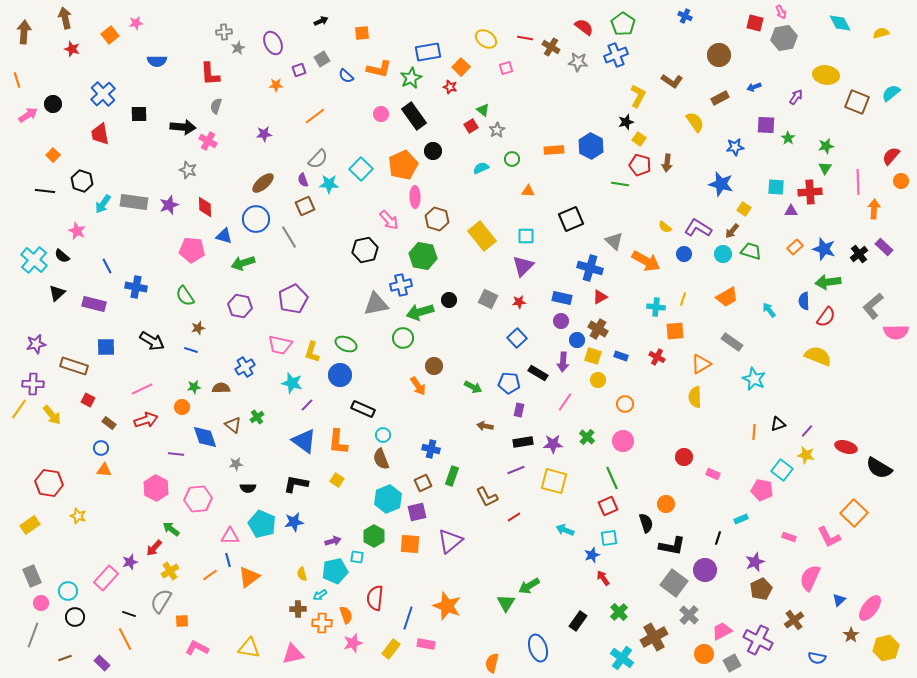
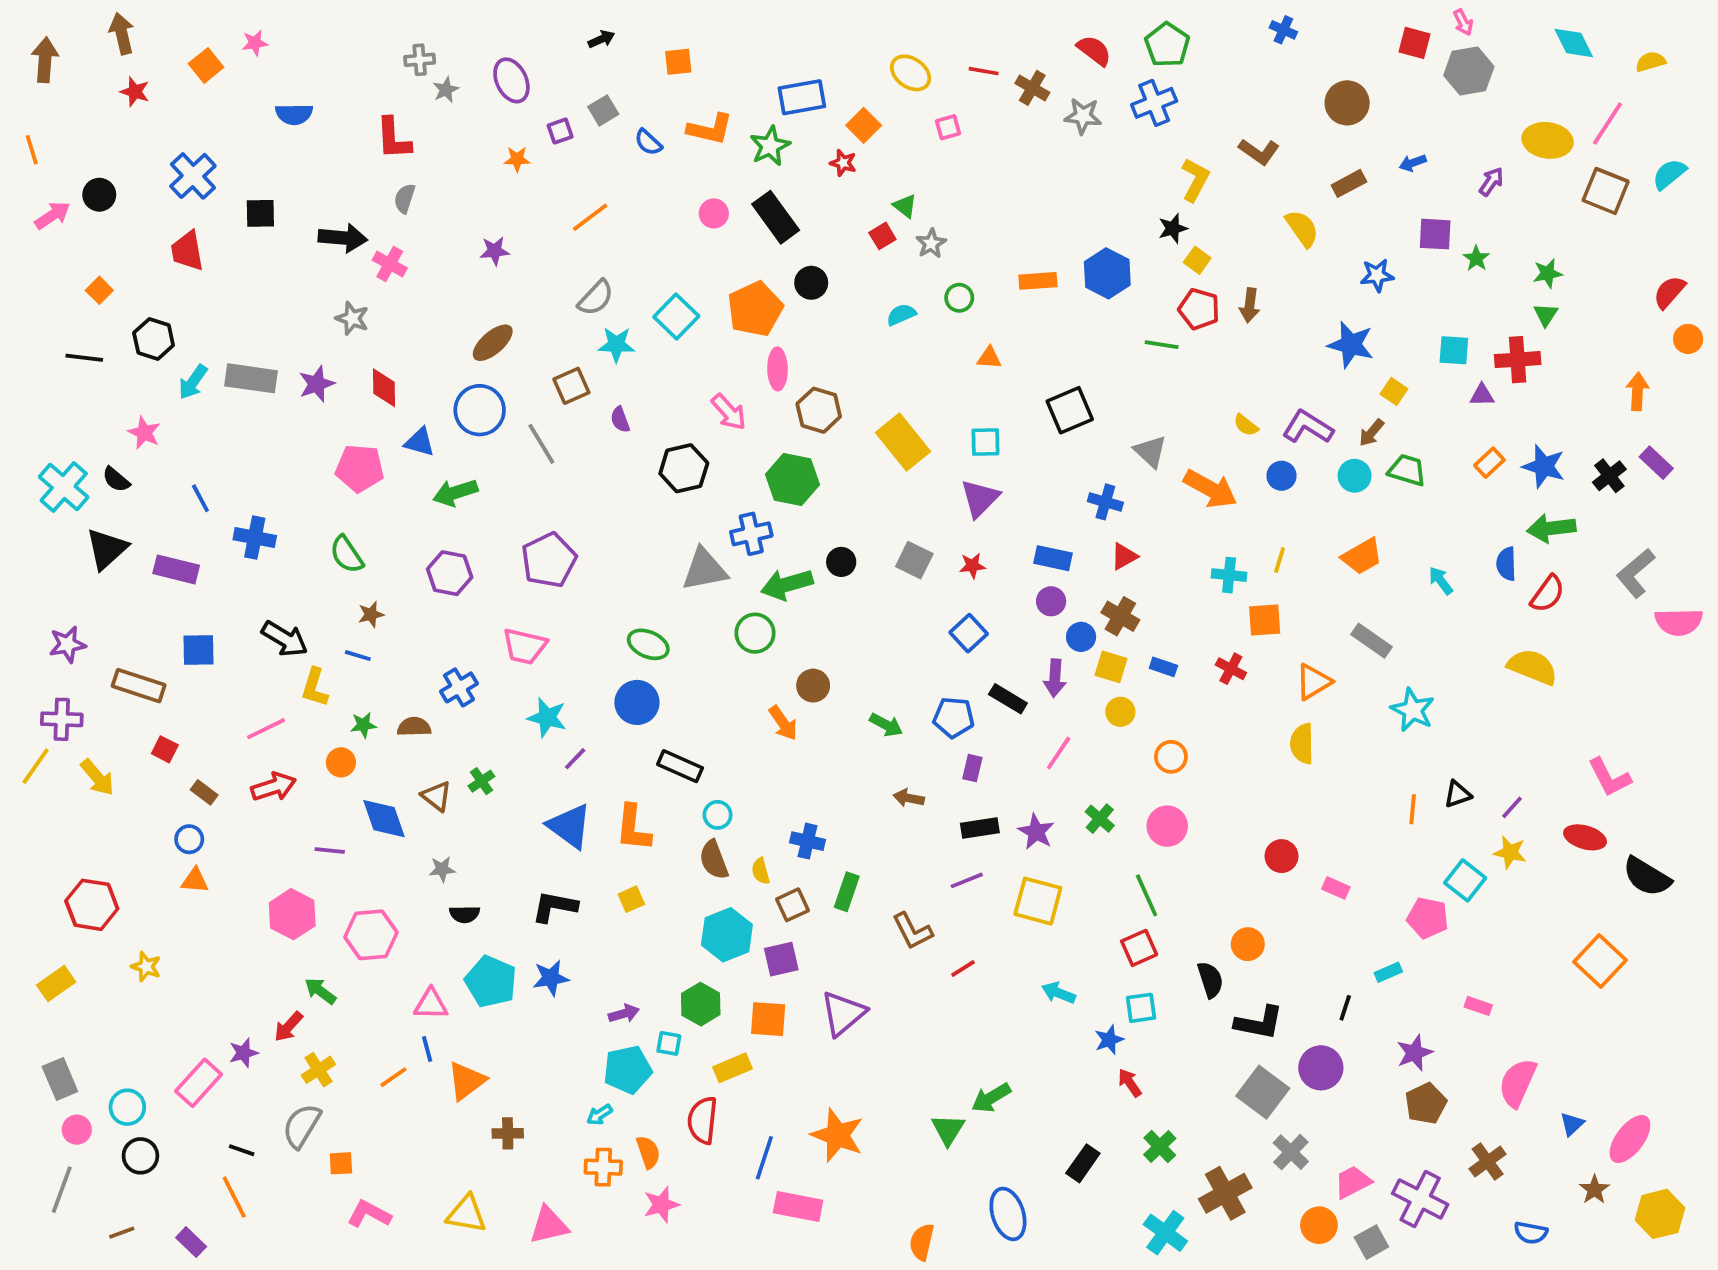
purple semicircle: (303, 180) -> (620, 420), moved
pink line: (858, 182) -> (1608, 124), moved, turned 35
blue cross: (590, 268) -> (1105, 502), size x0.7
black triangle: (57, 293) -> (107, 549), size x1.4
yellow L-shape: (312, 352) -> (315, 687), moved
purple star: (553, 444) -> (1036, 832), turned 30
yellow square: (337, 480) -> (631, 899), turned 32
pink L-shape: (829, 537) -> (1609, 777), moved
yellow semicircle: (302, 574) -> (761, 871), moved
brown cross: (298, 609) -> (508, 1133), moved
pink rectangle: (426, 644) -> (798, 1206), size x1.4
yellow rectangle: (391, 649) -> (733, 1068), moved, turned 30

